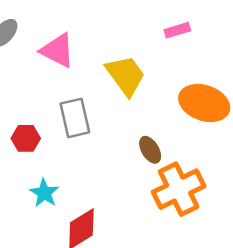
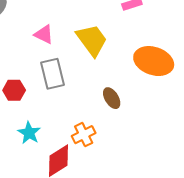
pink triangle: (58, 50) -> (44, 34), moved, size x0.7
orange cross: (179, 189) -> (84, 135), moved, size x0.6

